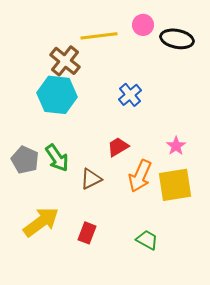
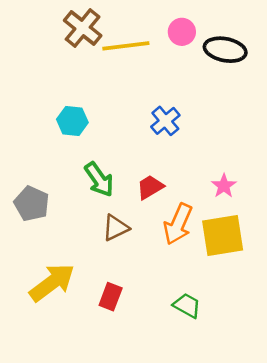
brown cross: (65, 61) -> (83, 28), moved
cyan hexagon: (57, 95) -> (72, 121), size x0.6
green arrow: (57, 158) -> (99, 179), moved

